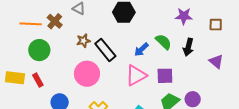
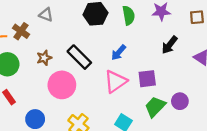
brown star: (83, 41) -> (44, 58), moved
green semicircle: (163, 42) -> (129, 15), moved, turned 42
black arrow: (188, 47) -> (170, 45), turned 30

